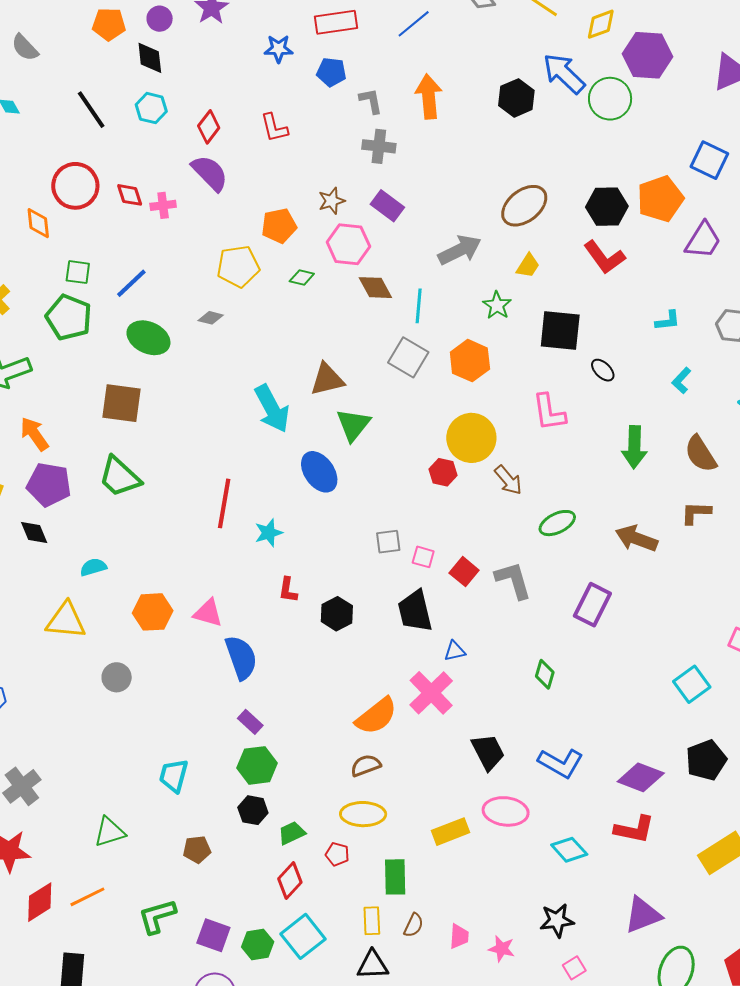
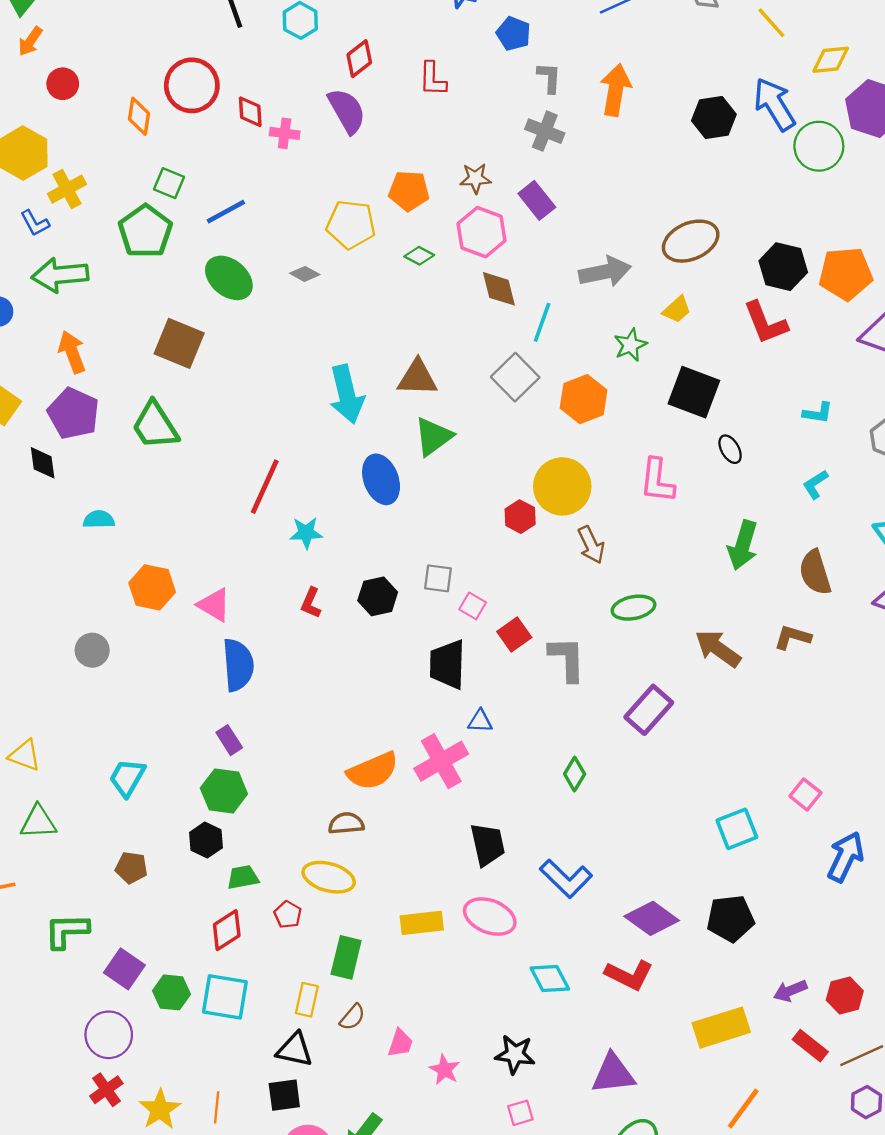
black hexagon: (337, 614) -> (378, 596), moved
yellow triangle: (66, 621) -> (25, 755), moved, size x0.7
cyan square: (303, 936) -> (225, 997), turned 33

